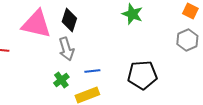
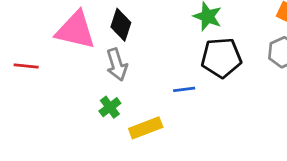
blue line: (92, 71) -> (184, 89), moved
black pentagon: (142, 75) -> (221, 58), moved

